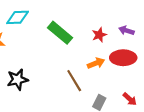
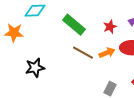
brown line: (74, 81) -> (83, 53), moved, turned -30

